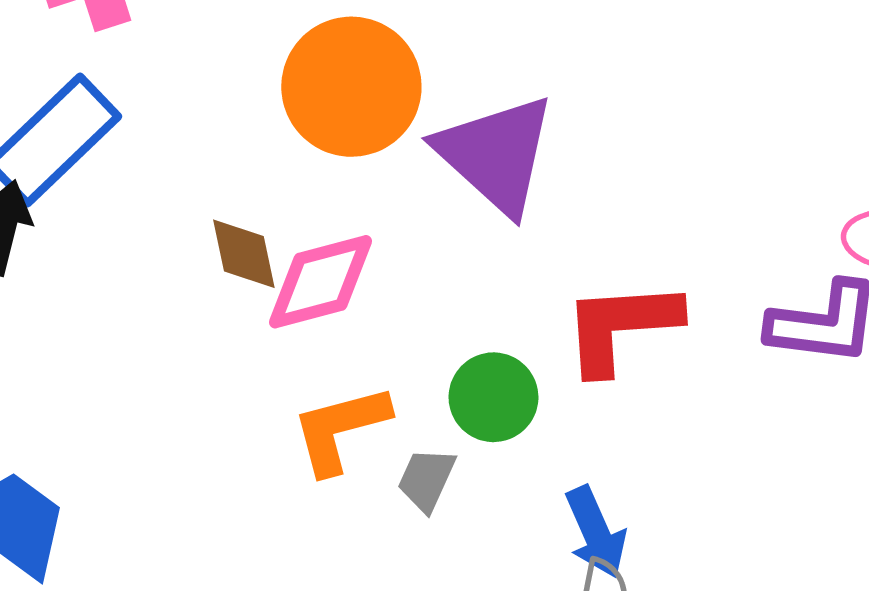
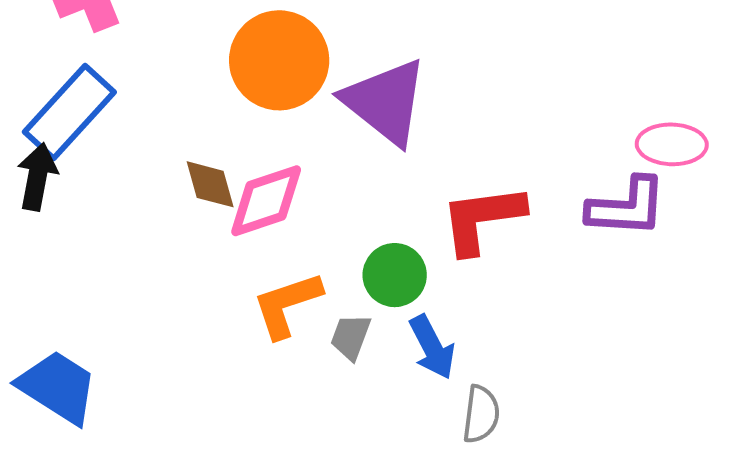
blue arrow: (596, 532) -> (432, 347), moved

